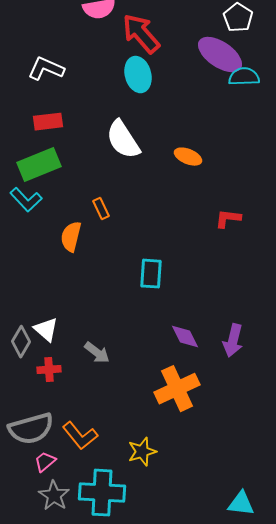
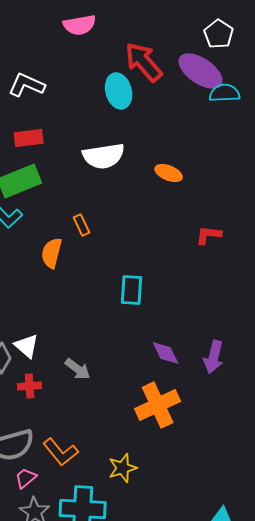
red arrow: (141, 34) -> (144, 62), moved
white semicircle: (123, 140) -> (104, 156), turned -66

